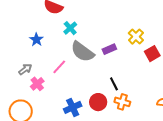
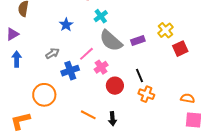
pink cross: (37, 84) -> (101, 67), moved
red circle: (98, 102) -> (115, 86), moved
blue cross: (73, 107) -> (70, 71), moved

